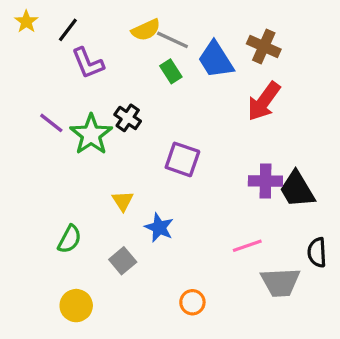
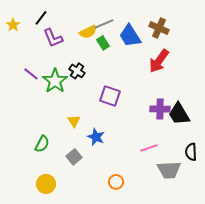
yellow star: (26, 22) -> (13, 25), moved
yellow semicircle: (146, 30) -> (88, 32), moved
gray line: (172, 40) -> (104, 24), turned -48

